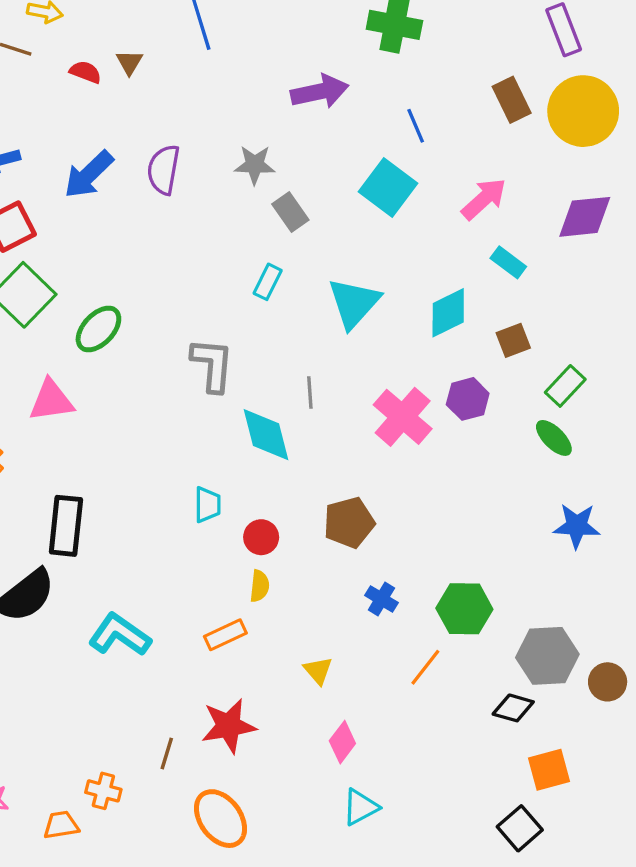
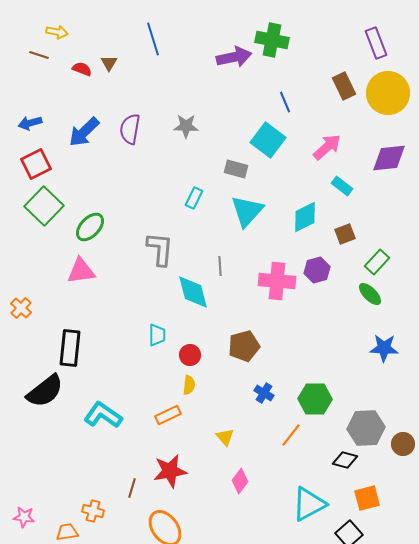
purple arrow: (320, 92) -> (234, 57), moved
gray rectangle: (290, 212) -> (236, 169), moved, turned -40
pink triangle: (51, 401) -> (81, 271), moved
pink cross: (403, 417) -> (277, 281), turned -36
cyan triangle: (360, 807) -> (309, 504), moved, size x1.5

